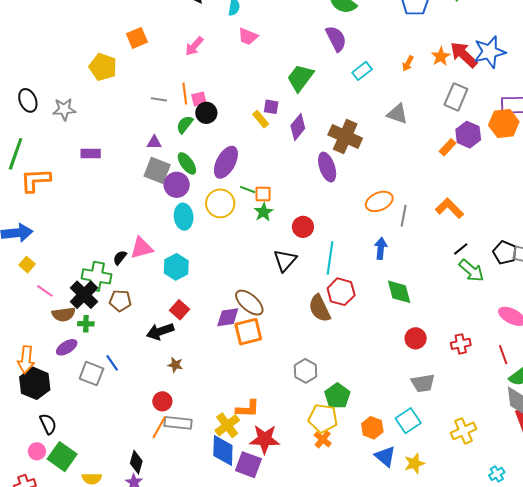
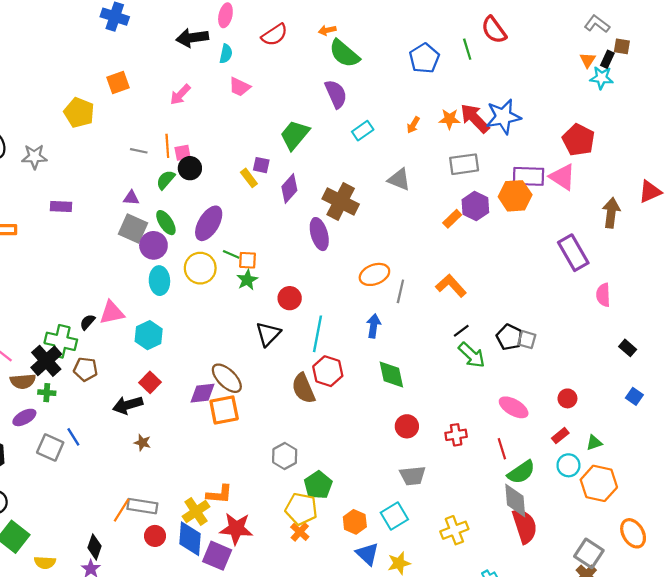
orange star: (441, 56) -> (450, 119), turned 30
gray rectangle: (456, 97) -> (464, 164), turned 56
red circle: (162, 401) -> (155, 536), moved

